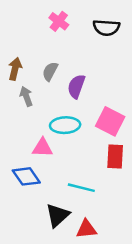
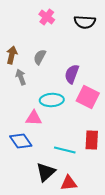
purple semicircle: (76, 86) -> (72, 74), moved
red rectangle: (115, 156) -> (92, 140), moved

